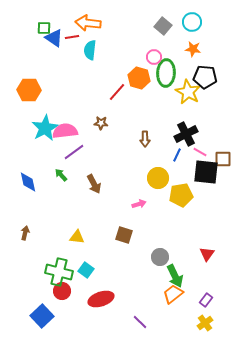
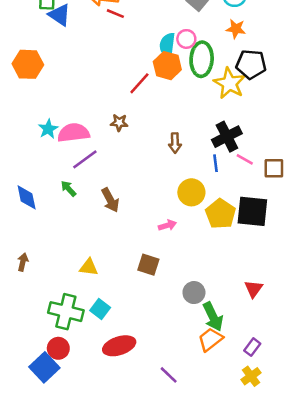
red line: (72, 37) -> (115, 14), moved, turned 32
cyan semicircle: (90, 50) -> (167, 45), moved
orange hexagon: (29, 90) -> (28, 64), moved
cyan star: (45, 128) -> (48, 129), size x0.6
blue line: (177, 155) -> (216, 163), turned -32
black square: (206, 172) -> (252, 211), moved
yellow pentagon: (181, 195) -> (221, 214), turned -30
red circle: (62, 291) -> (58, 348), moved

